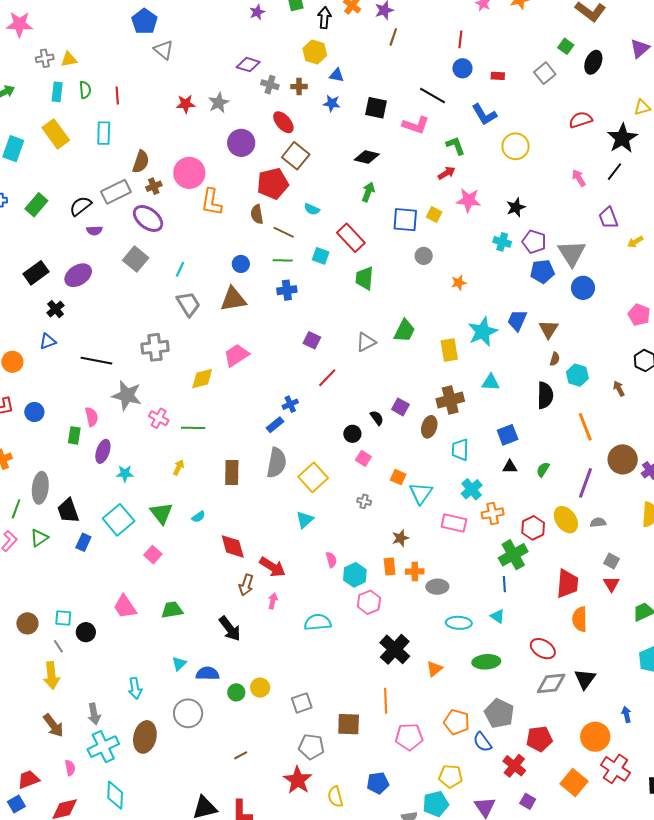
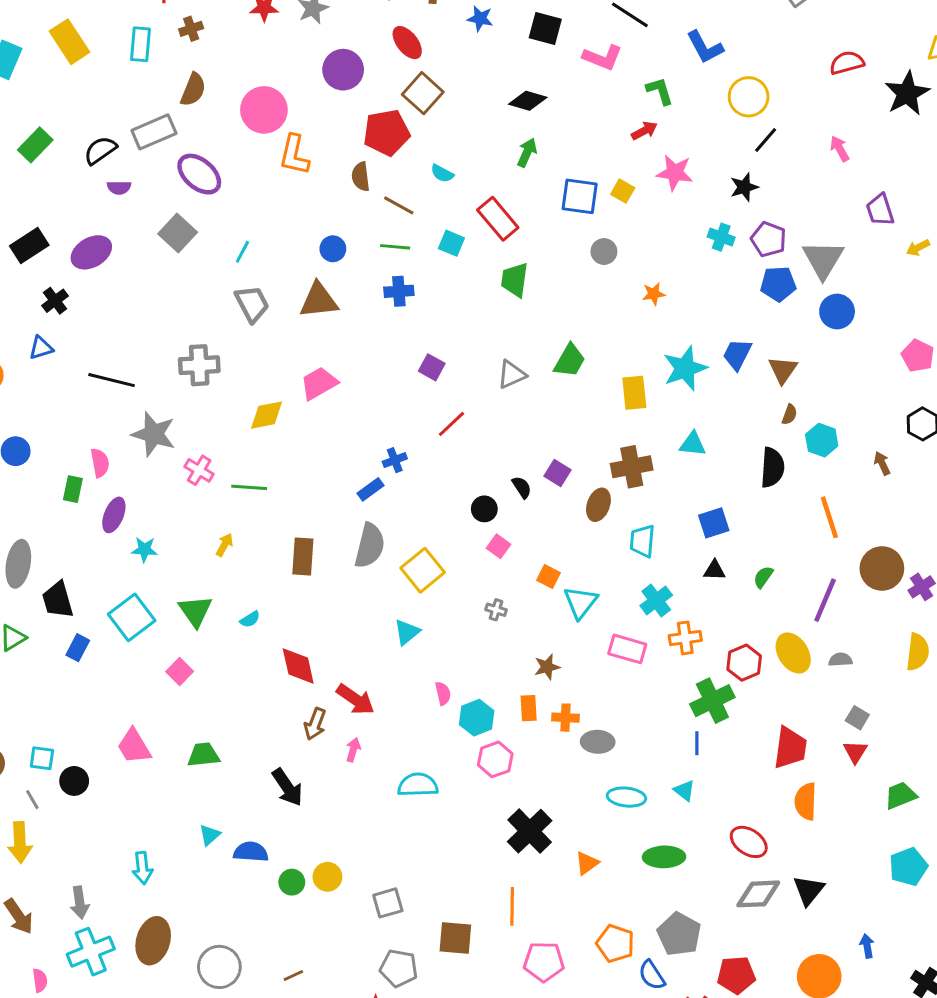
black line: (615, 172) -> (766, 140), moved
brown cross: (154, 186) -> (191, 29), moved
gray circle: (188, 713) -> (219, 967), moved

